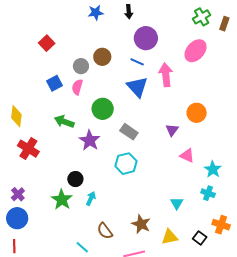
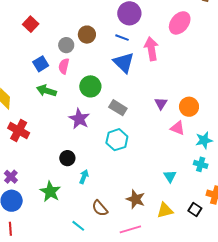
orange circle: (197, 113) -> (189, 107), moved
green arrow: (64, 122) -> (46, 91), moved
cyan star: (213, 169) -> (204, 140), turned 30
green star: (62, 200) -> (50, 192), moved

